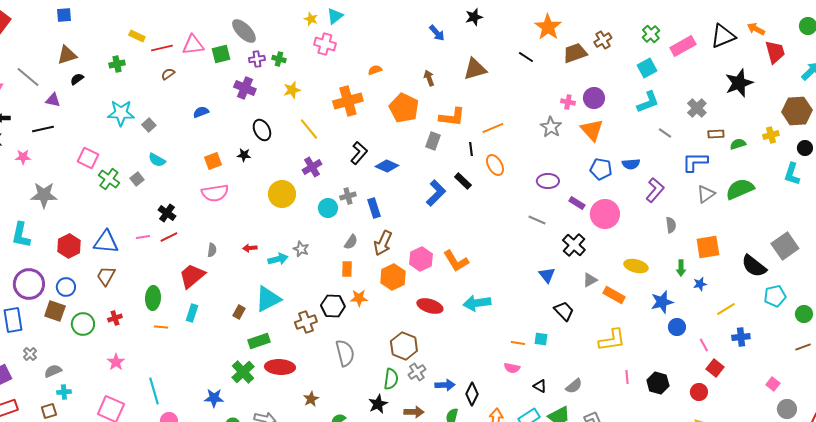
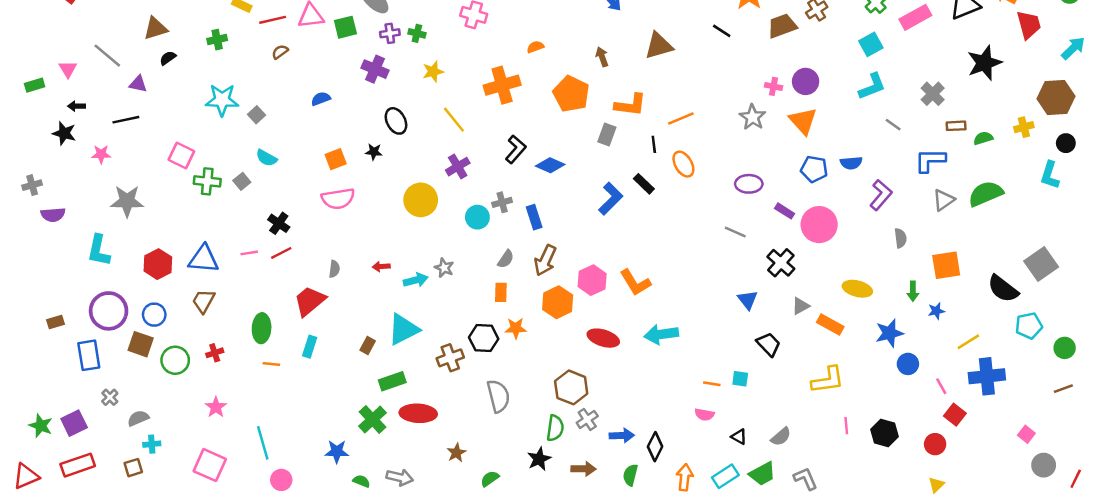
green cross: (109, 179) -> (207, 181), turned -30
blue cross: (741, 337) -> (987, 376), size x1.6

